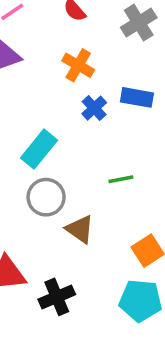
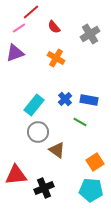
blue rectangle: (137, 97) -> (89, 100), moved
blue cross: (94, 108) -> (65, 99), moved
green line: (121, 179) -> (80, 122), turned 40

